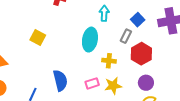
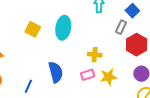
cyan ellipse: (90, 40) -> (63, 28), moved
yellow cross: (109, 61) -> (95, 55), moved

